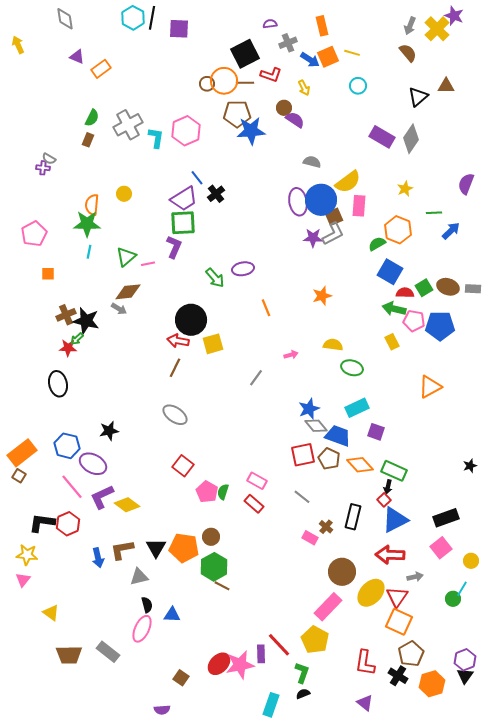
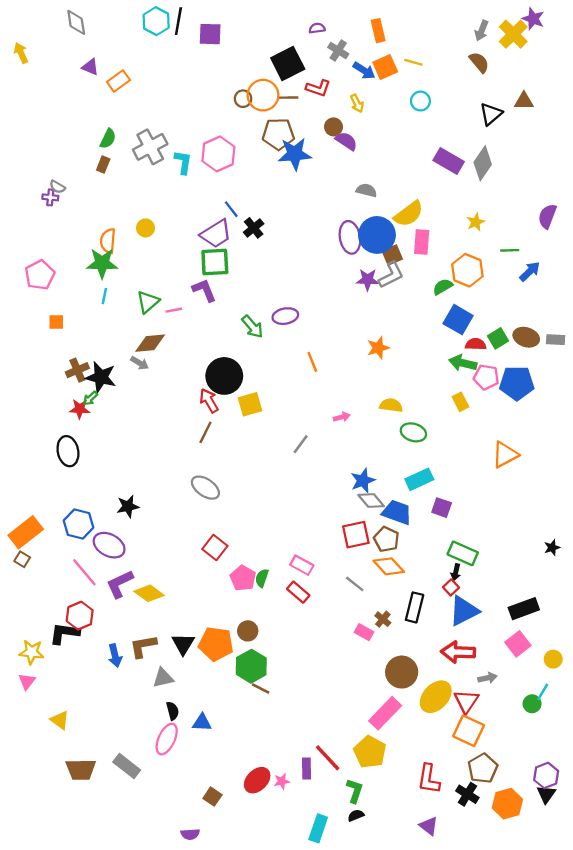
gray cross: (288, 43) -> (338, 51), turned -36
purple L-shape: (174, 247) -> (204, 290), turned -45
red arrow: (178, 341) -> (209, 401), turned 50
orange diamond: (360, 465) -> (389, 566), moved
black L-shape: (42, 523) -> (64, 633), moved
pink star: (240, 665) -> (282, 781), size x0.5

